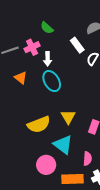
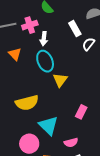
yellow triangle: (68, 117) -> (60, 80), moved
pink semicircle: (87, 159) -> (71, 143), turned 64

